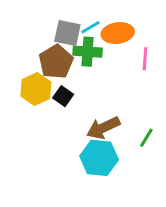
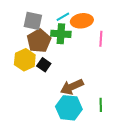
gray square: (67, 33) -> (33, 21), moved
green line: (146, 138) -> (101, 105), moved, turned -32

